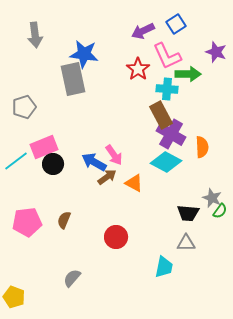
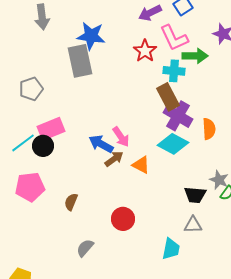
black circle: (53, 164) -> (43, 146), moved
pink pentagon: (27, 222) -> (30, 187), moved
gray semicircle: (72, 278) -> (85, 248), moved

